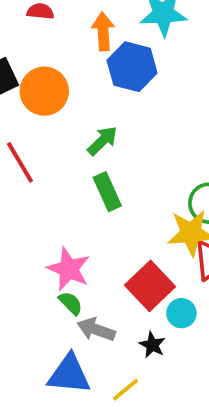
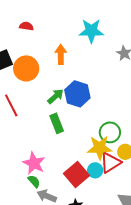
orange arrow: (103, 31) -> (61, 54), moved
blue hexagon: (132, 67) -> (77, 94), moved
cyan circle: (181, 313) -> (95, 170), moved

